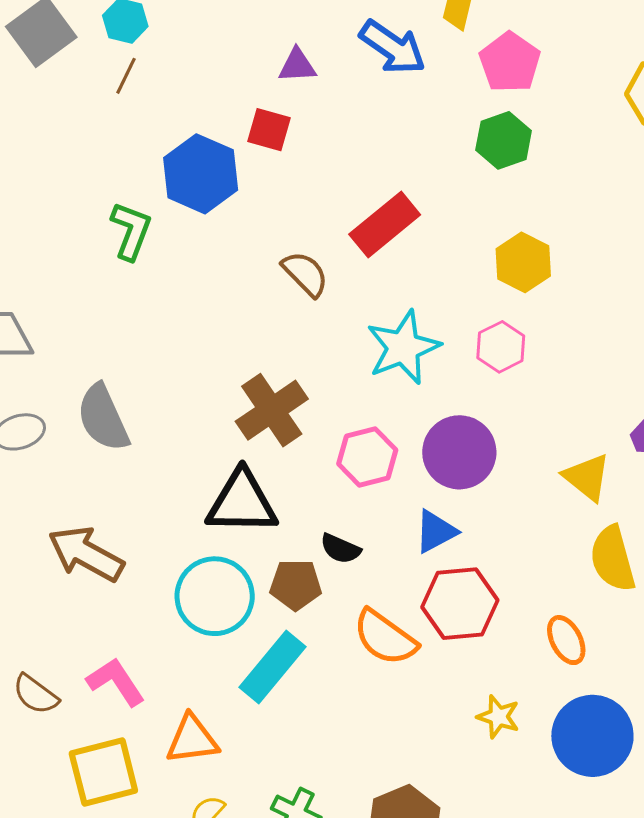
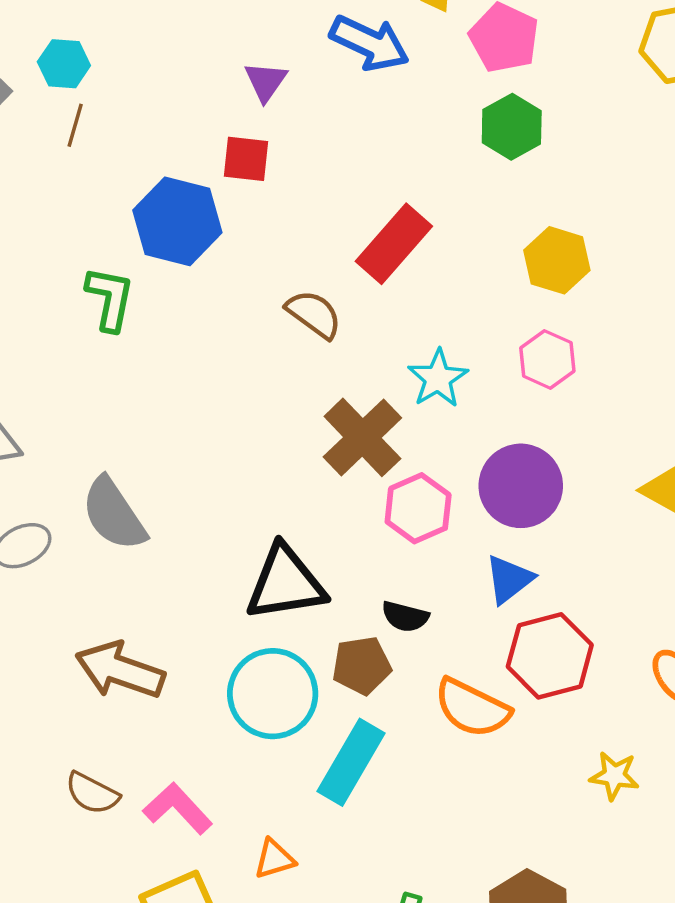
purple triangle: (297, 66) -> (266, 81), turned -42
cyan star: (403, 347) -> (438, 378), size x0.7
brown cross: (272, 410) -> (362, 437), moved
brown semicircle: (36, 694) -> (92, 793), moved
orange triangle: (192, 739) -> (274, 859), size x0.7

